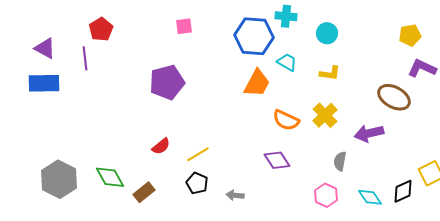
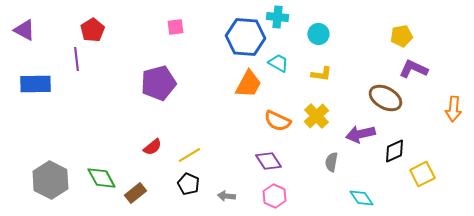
purple triangle: (45, 48) -> (24, 30), moved
black diamond: (403, 191) -> (394, 151), moved
pink hexagon: (326, 195) -> (274, 196), moved

